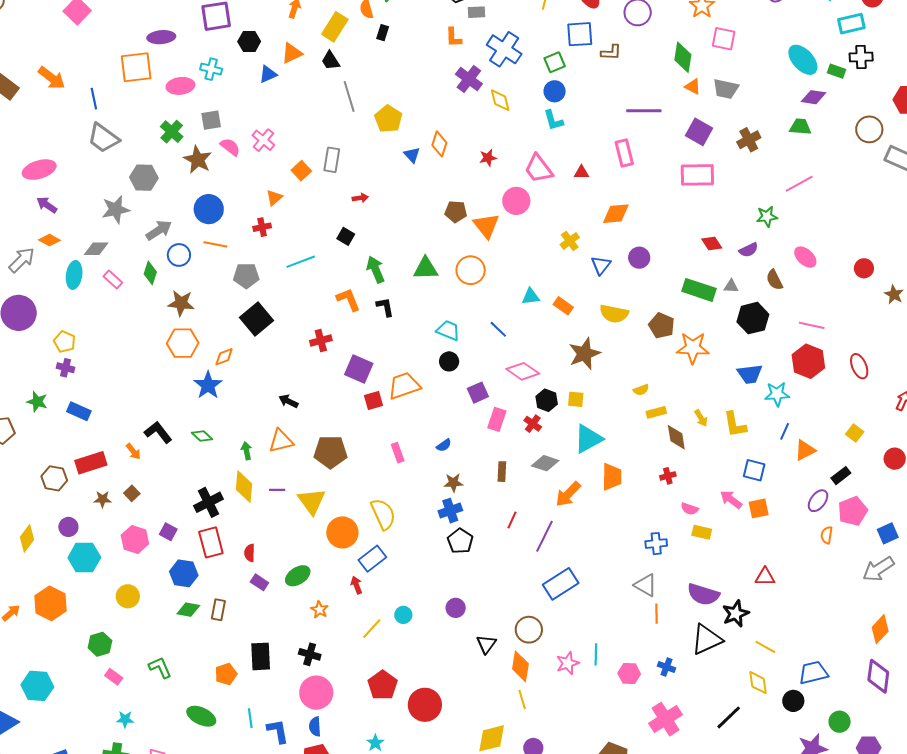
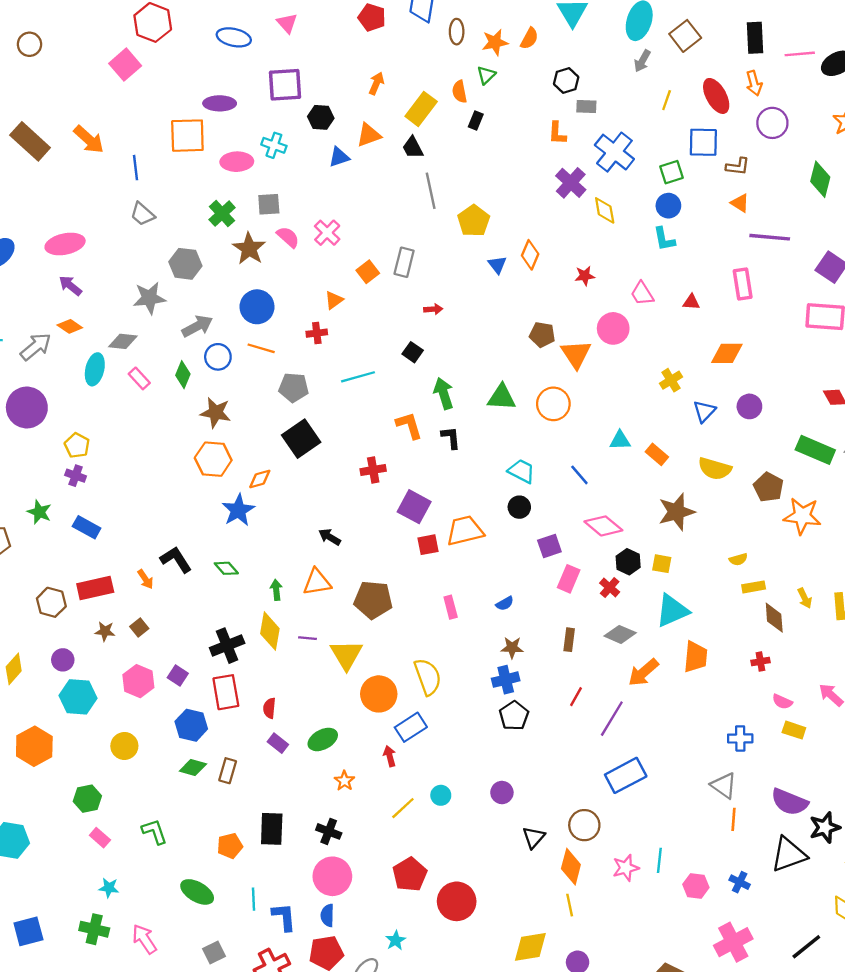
orange triangle: (693, 87) -> (740, 203), moved
gray trapezoid: (103, 138) -> (142, 214), size x0.7
pink trapezoid: (539, 169) -> (642, 294), size x0.7

